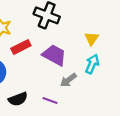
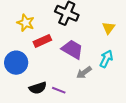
yellow triangle: (92, 39) -> (109, 28), moved
purple line: (50, 100) -> (59, 90), moved

